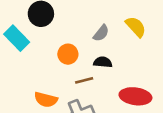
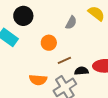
black semicircle: (103, 62) -> (81, 71), moved

